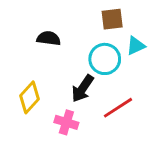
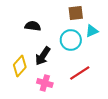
black arrow: (83, 88) -> (43, 56), moved

